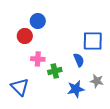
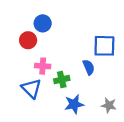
gray star: (97, 81) -> (109, 105), moved
blue triangle: (20, 87) -> (31, 89), moved
blue star: (76, 89) -> (74, 104), moved

